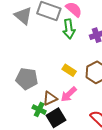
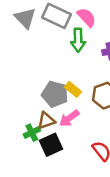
gray pentagon: (27, 79) -> (55, 94), moved
green cross: (39, 110) -> (32, 133), turned 32

